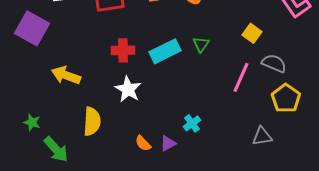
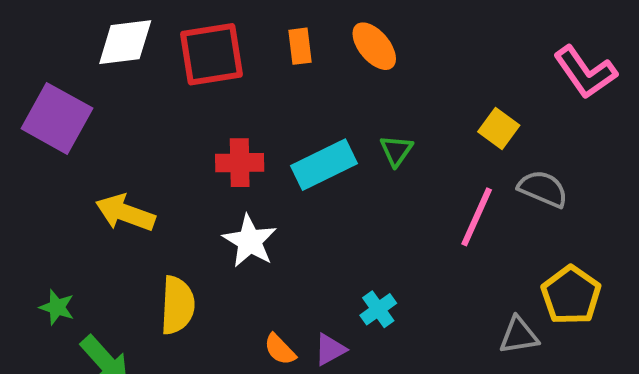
yellow pentagon: (286, 98) -> (571, 295), moved

